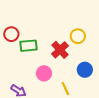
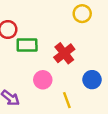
yellow circle: (78, 36) -> (82, 14), moved

